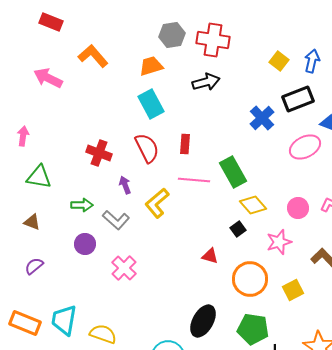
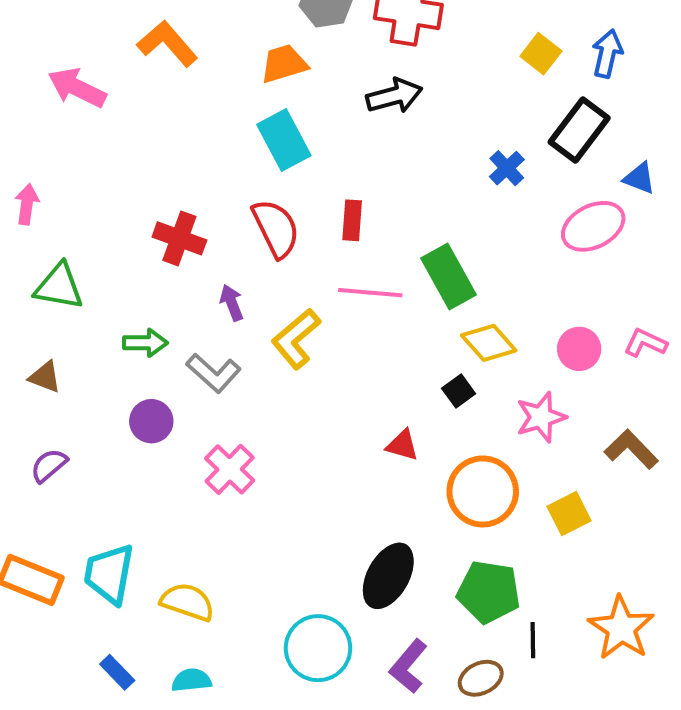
black rectangle: (298, 99) -> (579, 130), turned -32
blue cross: (262, 118) -> (507, 168), size x0.7

